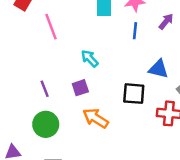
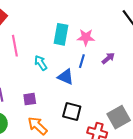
cyan arrow: (90, 58) -> (41, 63), moved
blue triangle: (158, 69) -> (66, 77), moved

